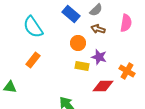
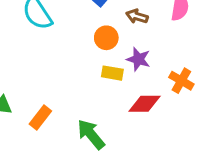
orange rectangle: (33, 60) -> (40, 117), moved

